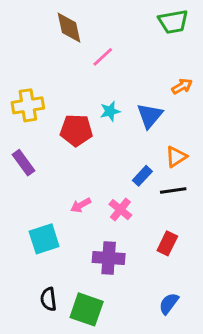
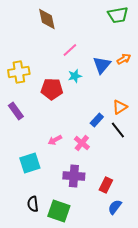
pink line: (103, 57) -> (70, 50), moved
blue triangle: (150, 116) -> (102, 65), moved
black line: (173, 190) -> (118, 130), turned 60
red rectangle: (167, 243) -> (106, 185), moved

